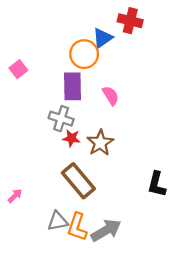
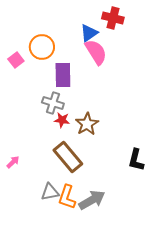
orange circle: (84, 54) -> (42, 47), moved
pink semicircle: (111, 96) -> (96, 52), moved, size x1.5
pink arrow: (15, 196) -> (13, 162), moved

